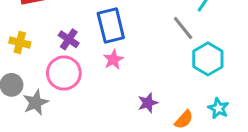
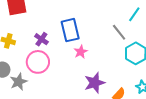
pink star: (113, 60) -> (81, 52), moved
purple star: (148, 103) -> (95, 83), size x1.5

